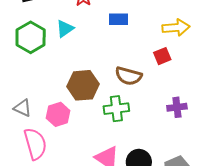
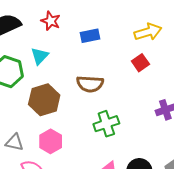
brown semicircle: (128, 76) -> (90, 84), moved
brown hexagon: (83, 85) -> (44, 100), moved

